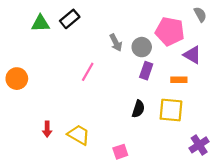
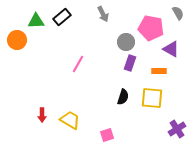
gray arrow: (116, 43) -> (103, 14), moved
orange circle: (17, 79) -> (17, 40), moved

